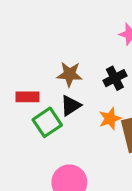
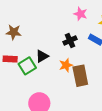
brown star: (70, 74) -> (14, 32), moved
red rectangle: (27, 97) -> (10, 59), moved

